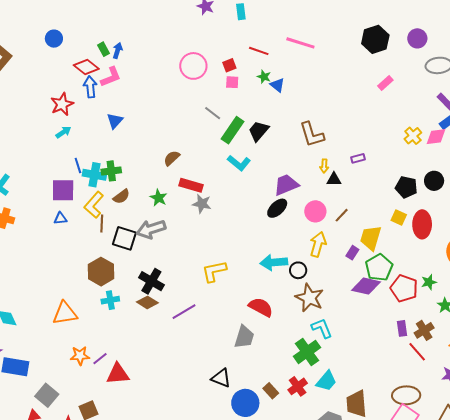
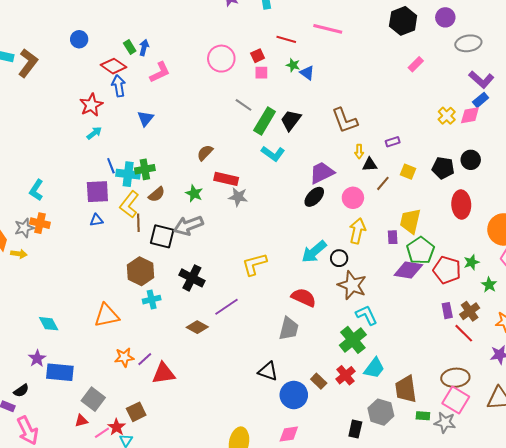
pink L-shape: (111, 77) -> (160, 72), moved
brown line: (342, 215) -> (383, 183), moved
yellow square: (399, 217) -> (408, 172), moved
purple rectangle: (352, 253) -> (393, 237), turned -32
cyan arrow: (274, 262) -> (314, 252), turned -32
brown diamond: (147, 302) -> (197, 327), moved

